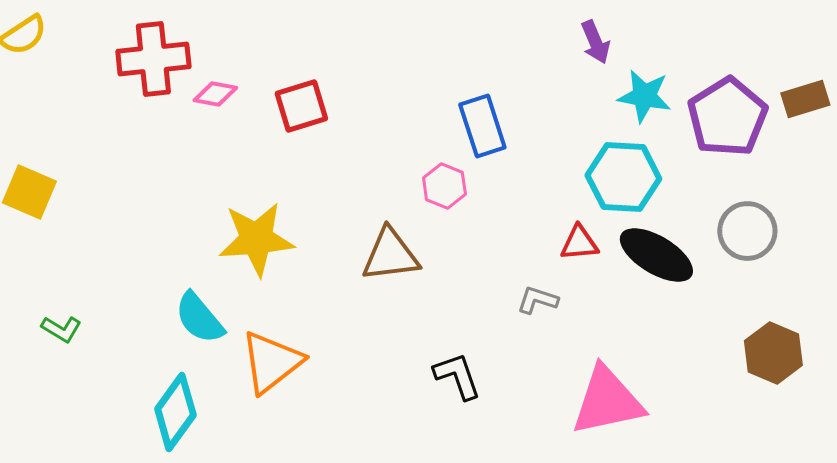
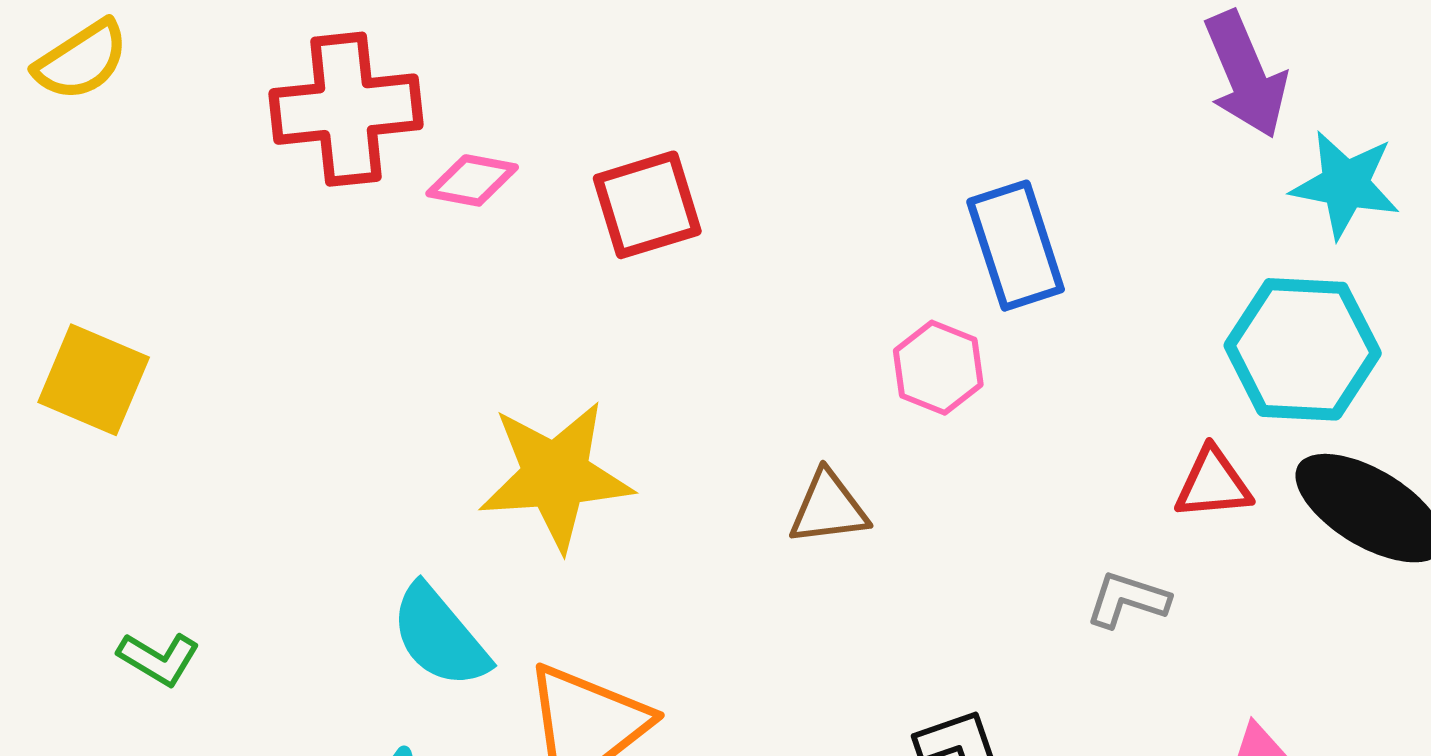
purple arrow: (595, 42) -> (1246, 75), size x1.4
brown triangle: (390, 255) -> (828, 508), size x0.7

